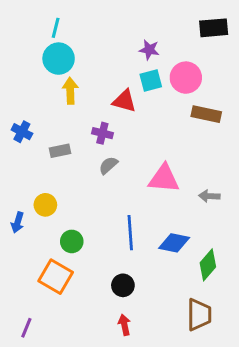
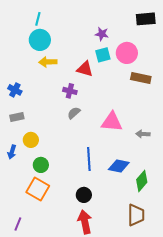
yellow arrow: (70, 91) -> (48, 62), turned -90
gray rectangle: (60, 151) -> (17, 117), moved
green circle: (72, 241) -> (41, 165), moved
red arrow: (124, 325) -> (85, 222), size x1.6

